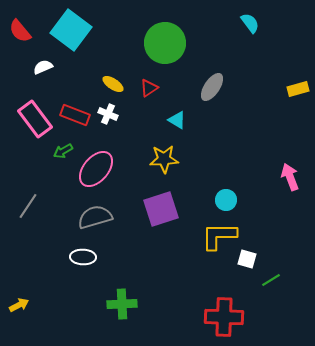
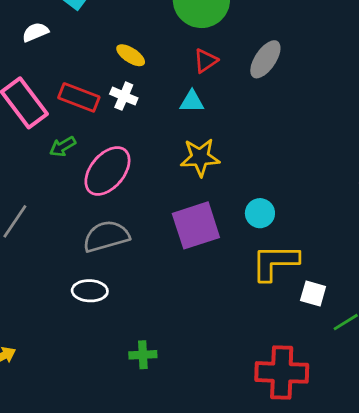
red triangle: (149, 88) -> (206, 61), moved
cyan triangle: (177, 120) -> (192, 102), moved, turned -30
cyan circle: (226, 200) -> (260, 213), moved
green cross: (122, 304) -> (143, 355), size x0.7

